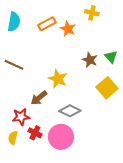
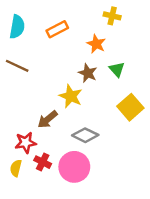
orange star: (68, 29) -> (96, 44), moved
green triangle: (111, 57) -> (117, 69), moved
brown star: (90, 60) -> (88, 73), moved
brown line: (14, 65) -> (17, 66), moved

